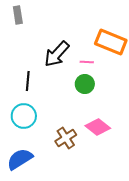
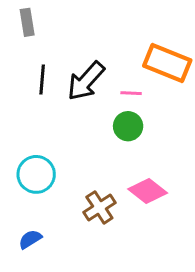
black line: (28, 81) -> (42, 80), moved
blue semicircle: (20, 159) -> (30, 239), size x0.6

